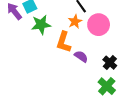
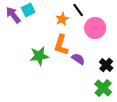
orange star: (75, 22) -> (62, 19), moved
green star: (41, 25) -> (39, 56), moved

